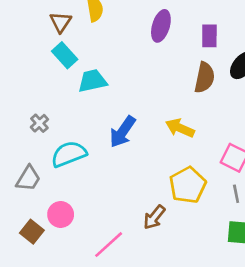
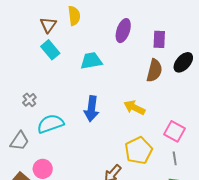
cyan trapezoid: (92, 81) -> (91, 61), moved
blue arrow: (123, 132) -> (91, 109), turned -30

